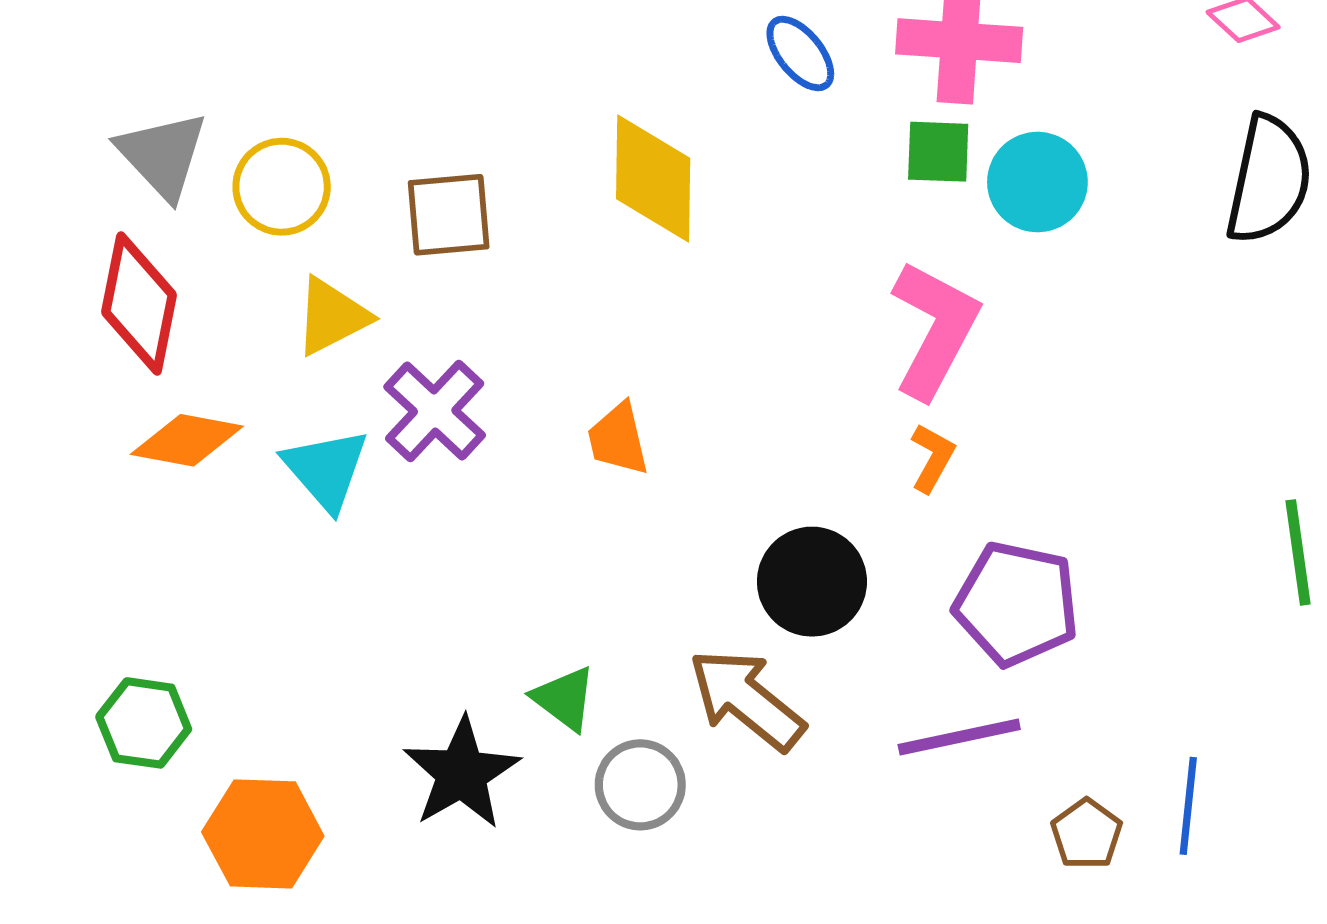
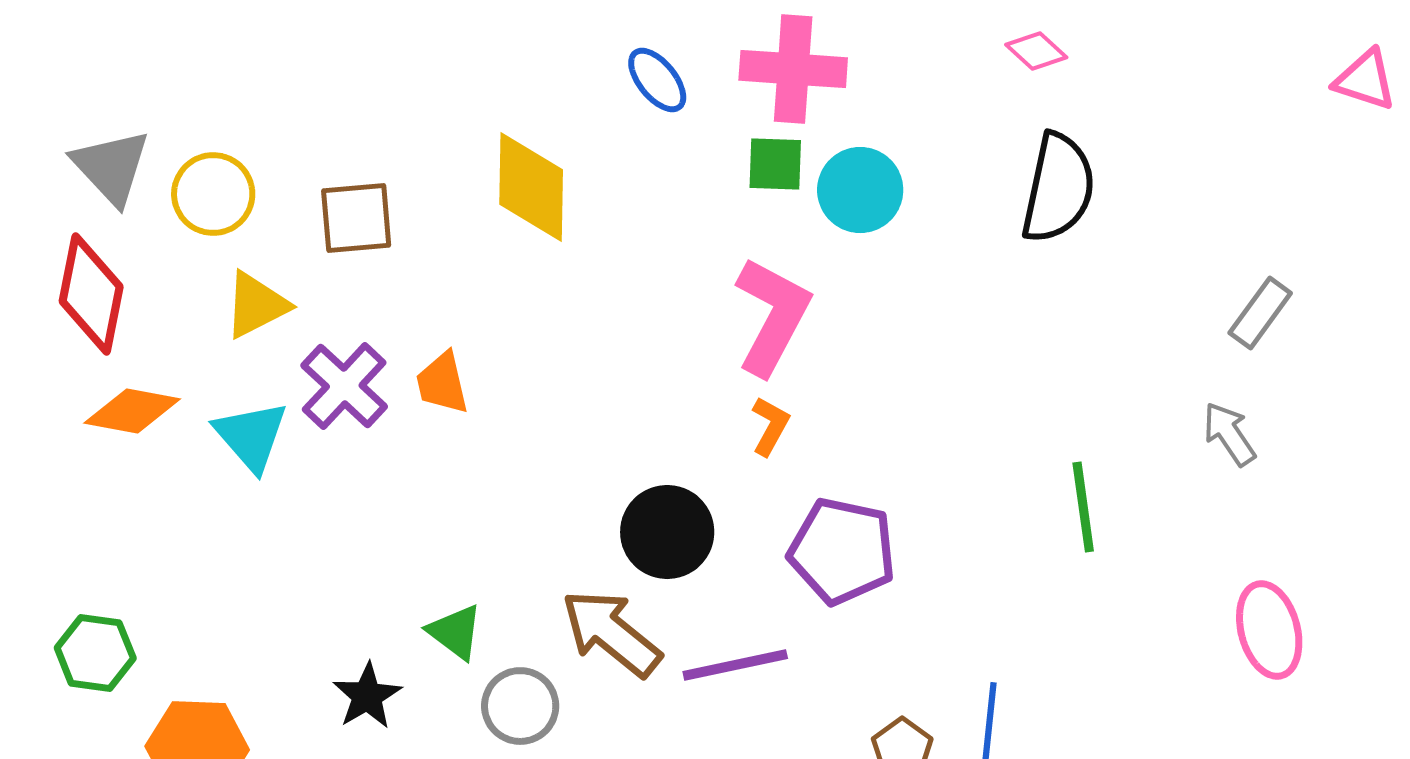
orange trapezoid: (618, 439) -> (442, 383), moved
purple line: (959, 737) -> (735, 665), moved
black star: (461, 773) -> (367, 696), size x0.7

